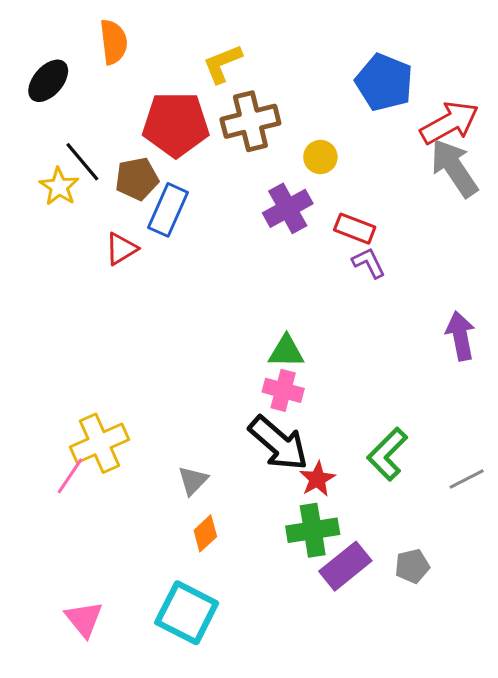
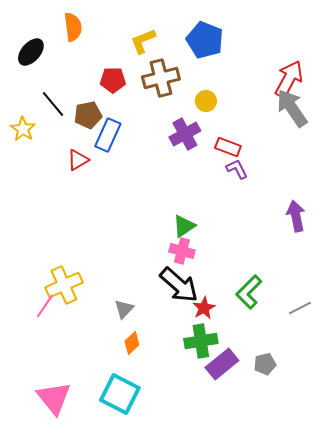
blue pentagon: (384, 82) -> (205, 40), moved
red arrow: (450, 123) -> (289, 79), turned -33
red pentagon: (176, 124) -> (113, 80), size x0.6
yellow star: (59, 187) -> (23, 129), moved
green triangle: (286, 351) -> (184, 226), turned -35
pink triangle: (84, 619) -> (54, 398), size x1.4

